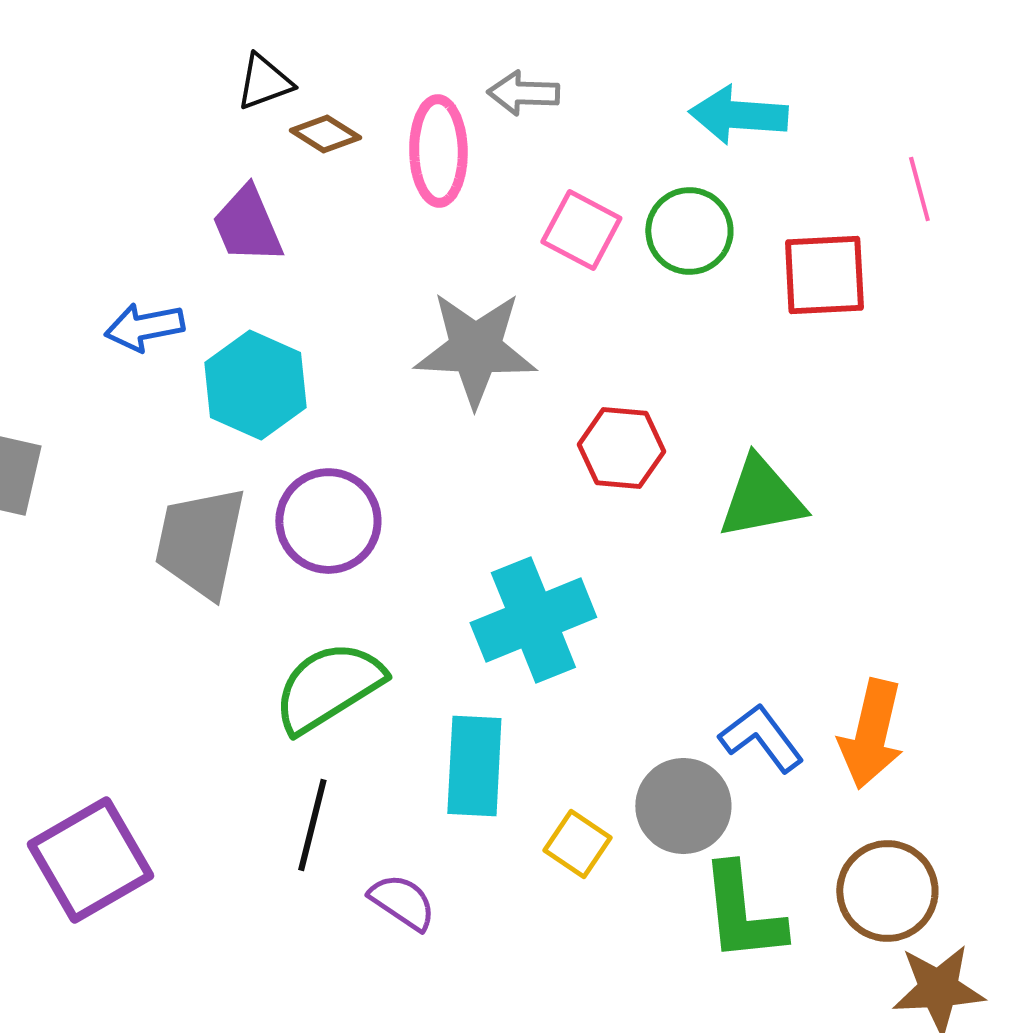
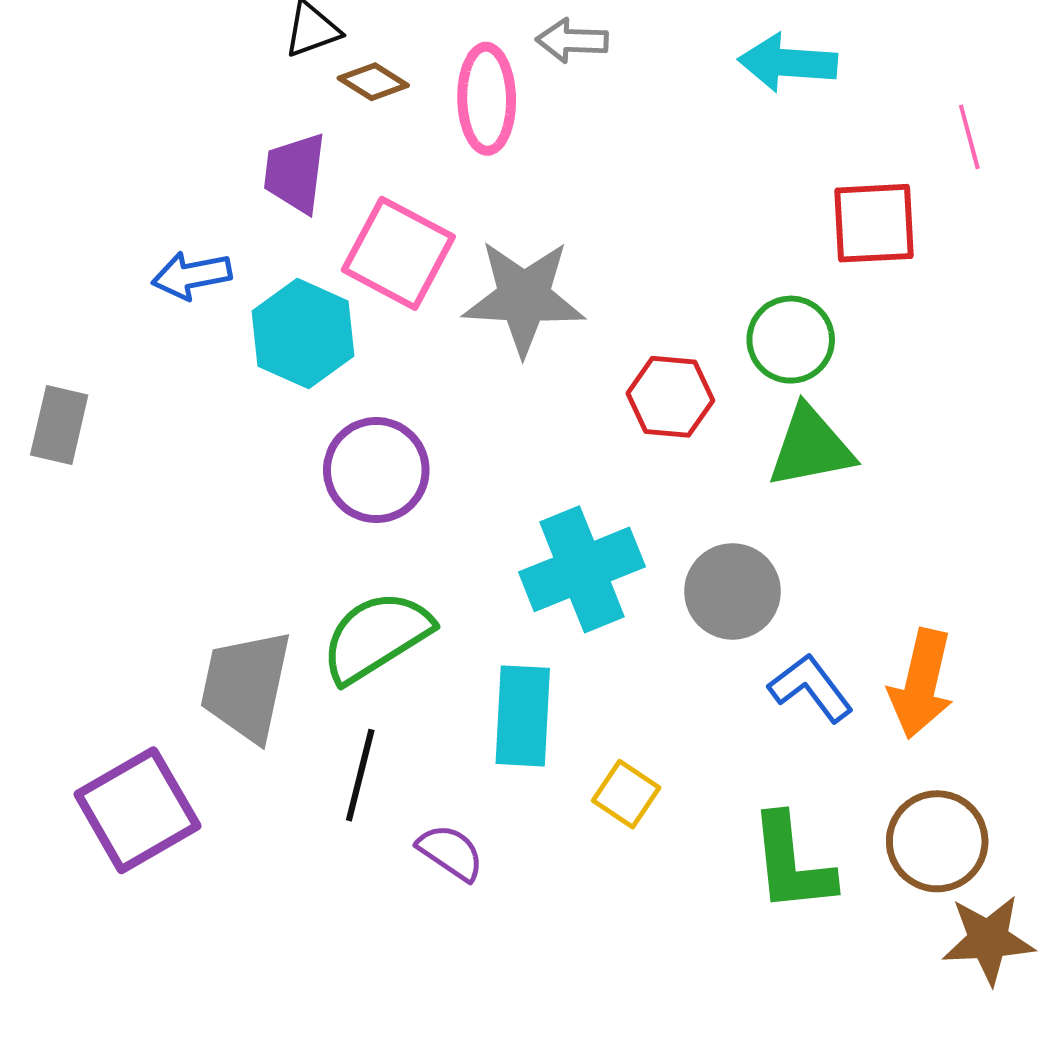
purple trapezoid: (247, 225) -> (295, 173), turned 30
pink square: (581, 230) -> (398, 253), moved, size x1.4
green circle: (689, 231) -> (791, 340), moved
gray trapezoid: (200, 542) -> (246, 686), moved
gray circle: (683, 806) -> (732, 591), moved

